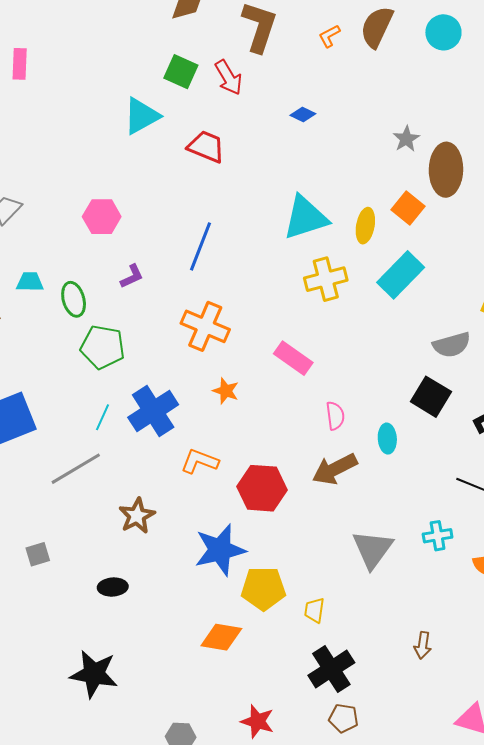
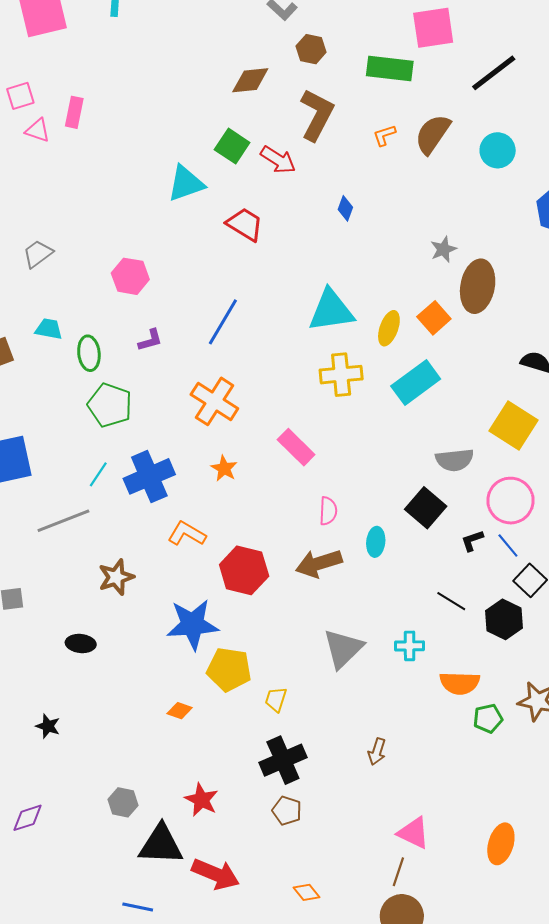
red arrow: (229, 78) -> (278, 160), turned -36
blue diamond: (303, 114) -> (345, 208), turned 75
orange diamond: (221, 637) -> (180, 711), size x0.6
black star: (94, 674) -> (48, 726), size x0.5

